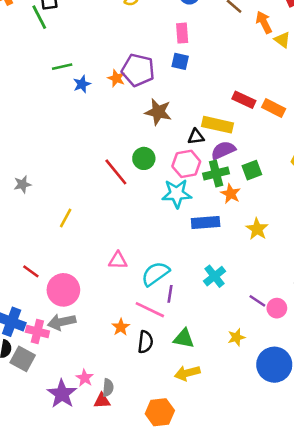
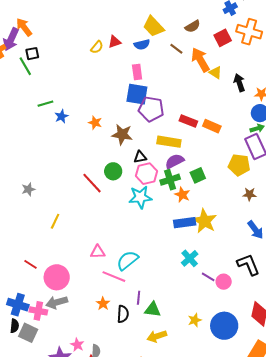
orange arrow: (264, 22) -> (200, 60), size x1.4
blue square: (180, 61) -> (137, 94), size x1.6
purple pentagon: (138, 70) -> (151, 109), moved
orange star: (116, 78) -> (95, 123), moved
black triangle: (196, 137) -> (140, 157), moved
gray star: (23, 184) -> (28, 189), moved
blue rectangle: (206, 222) -> (185, 223), moved
yellow star: (257, 229) -> (205, 221), size x1.4
cyan cross: (215, 276) -> (190, 258), moved
purple line: (170, 294) -> (139, 298), moved
pink line: (150, 310) -> (114, 277), moved
yellow star: (236, 337) -> (195, 320), moved

